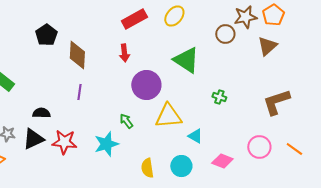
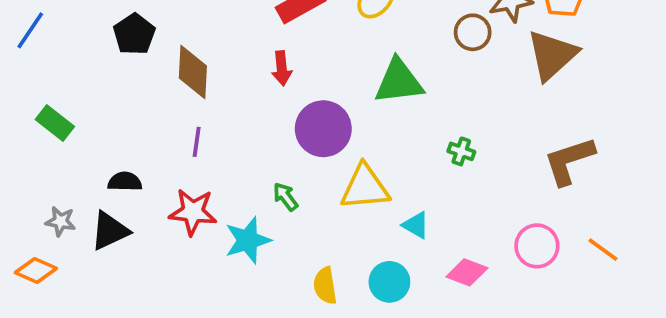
brown triangle: (267, 46) -> (552, 55), size x1.4
green triangle: (186, 60) -> (399, 81), turned -40
red star: (64, 142) -> (193, 212), moved

